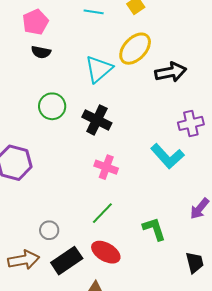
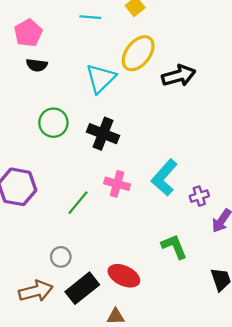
purple cross: (191, 123) -> (199, 196), moved, size x0.7
cyan L-shape: (167, 156) -> (164, 178), moved, turned 88
green line: (102, 213) -> (78, 203), moved

